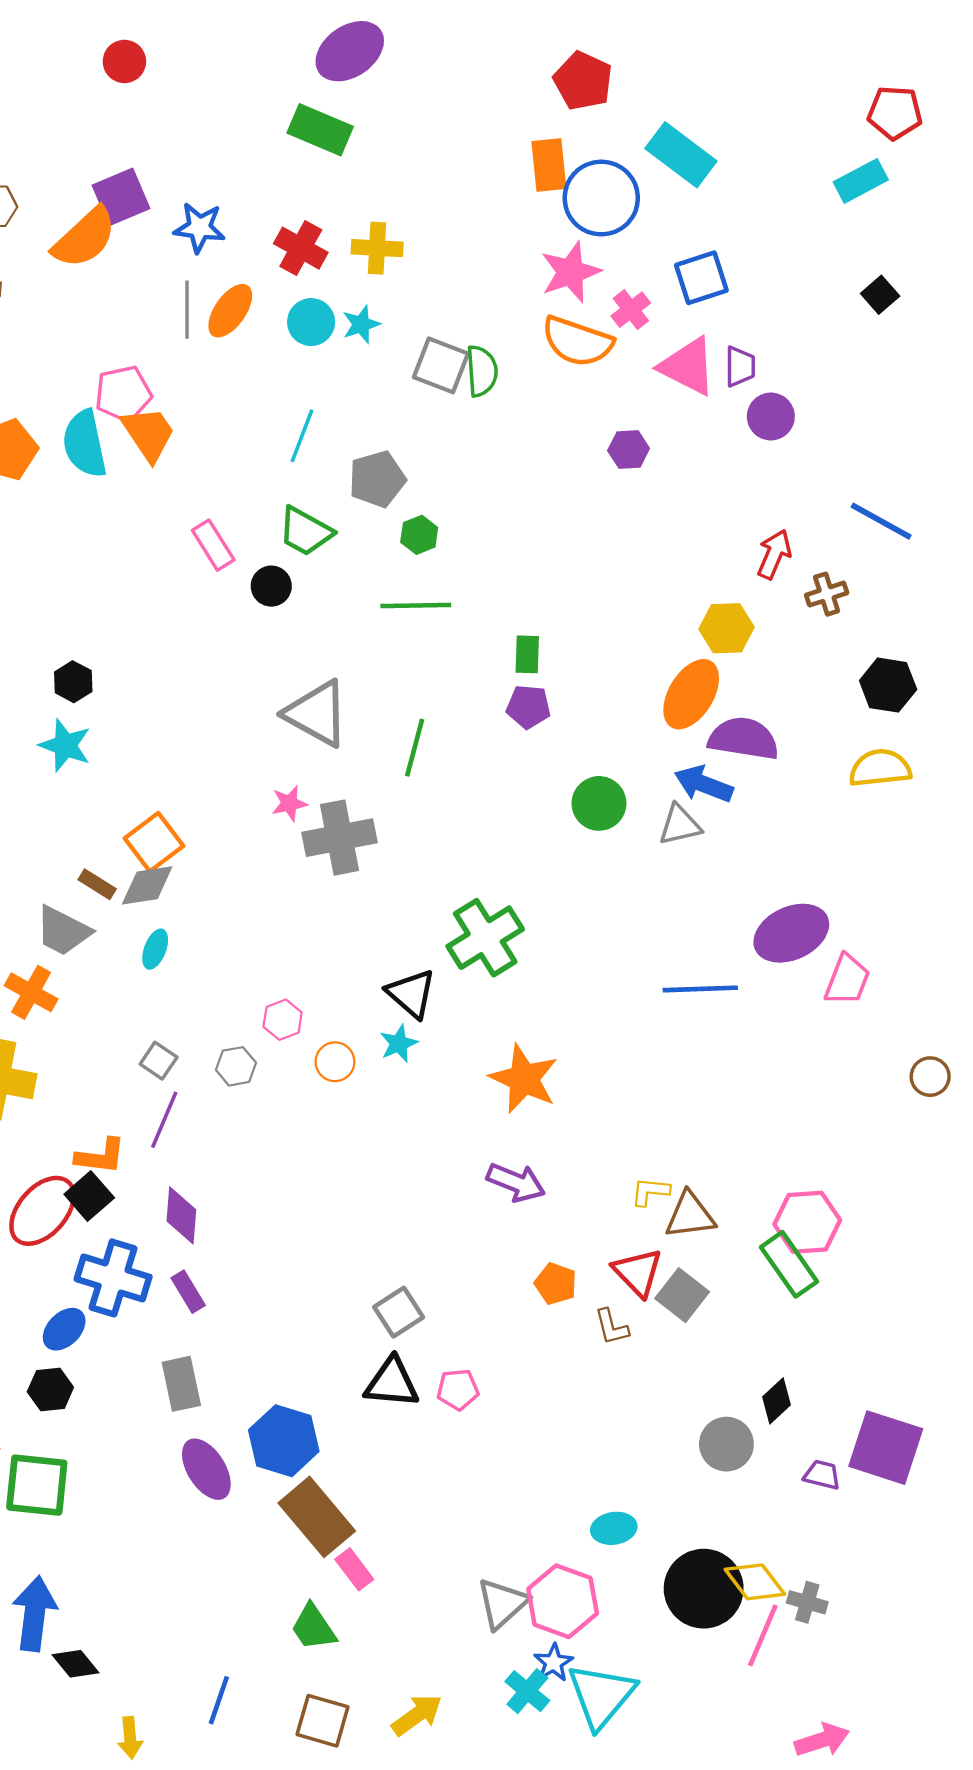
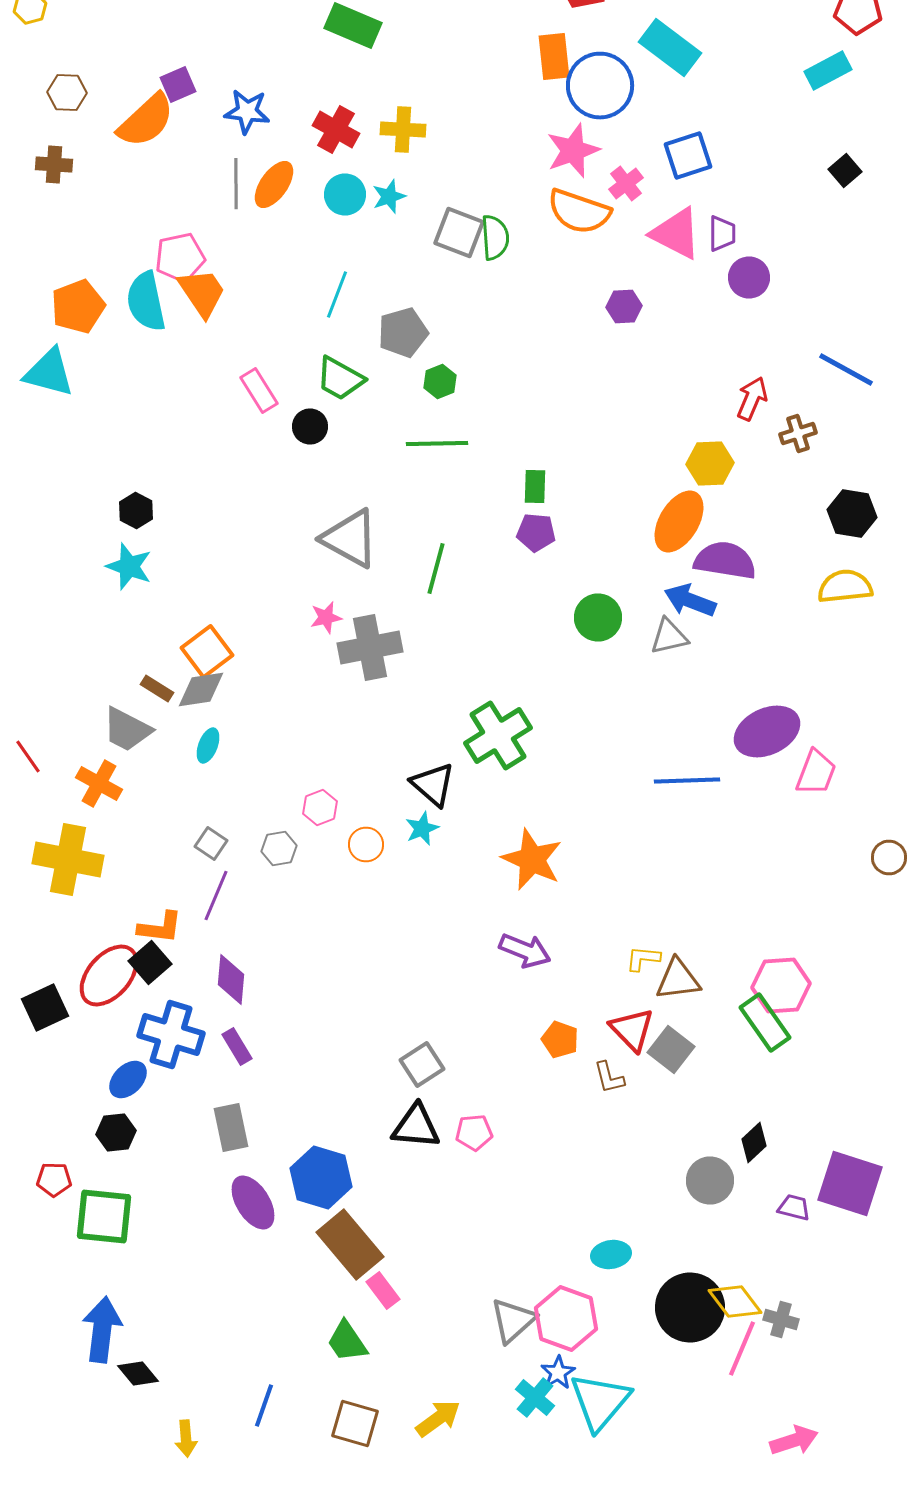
purple square: (121, 197) -> (178, 84), size x0.7

